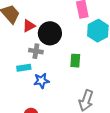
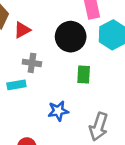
black circle: (50, 33) -> (71, 37), moved
blue star: (41, 81) -> (58, 111), moved

